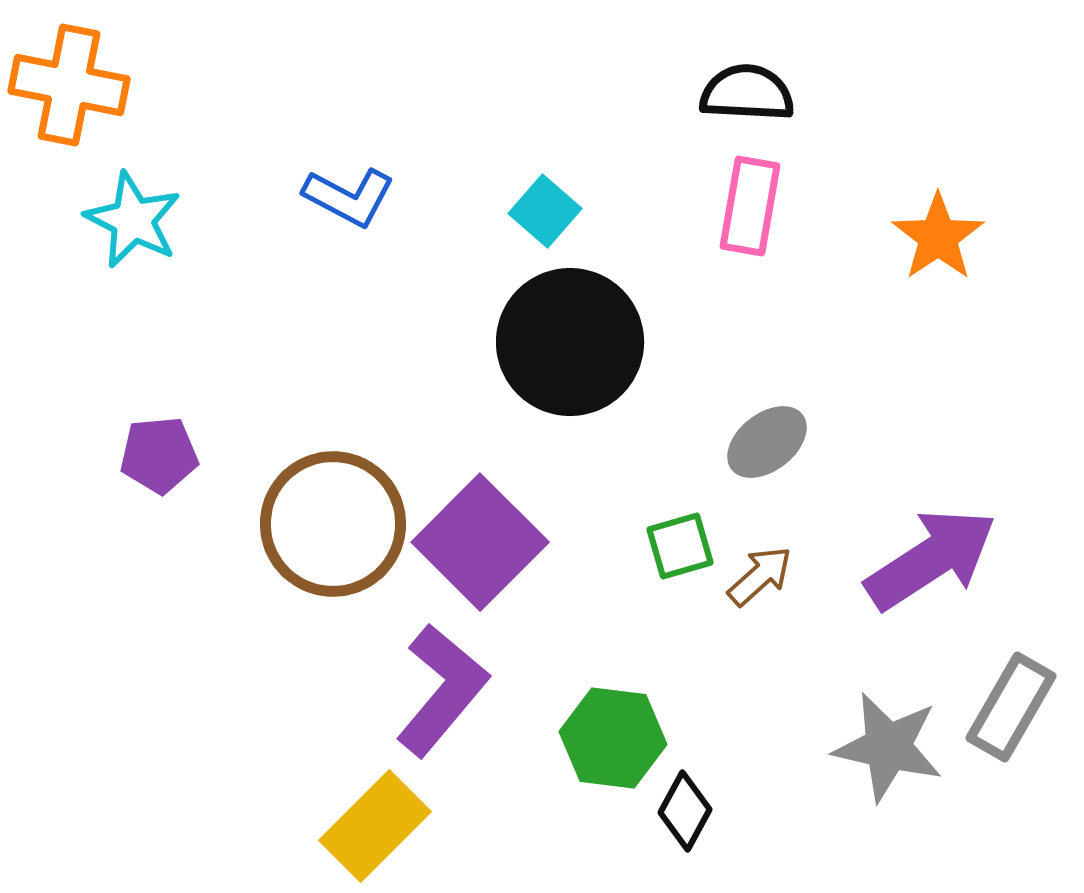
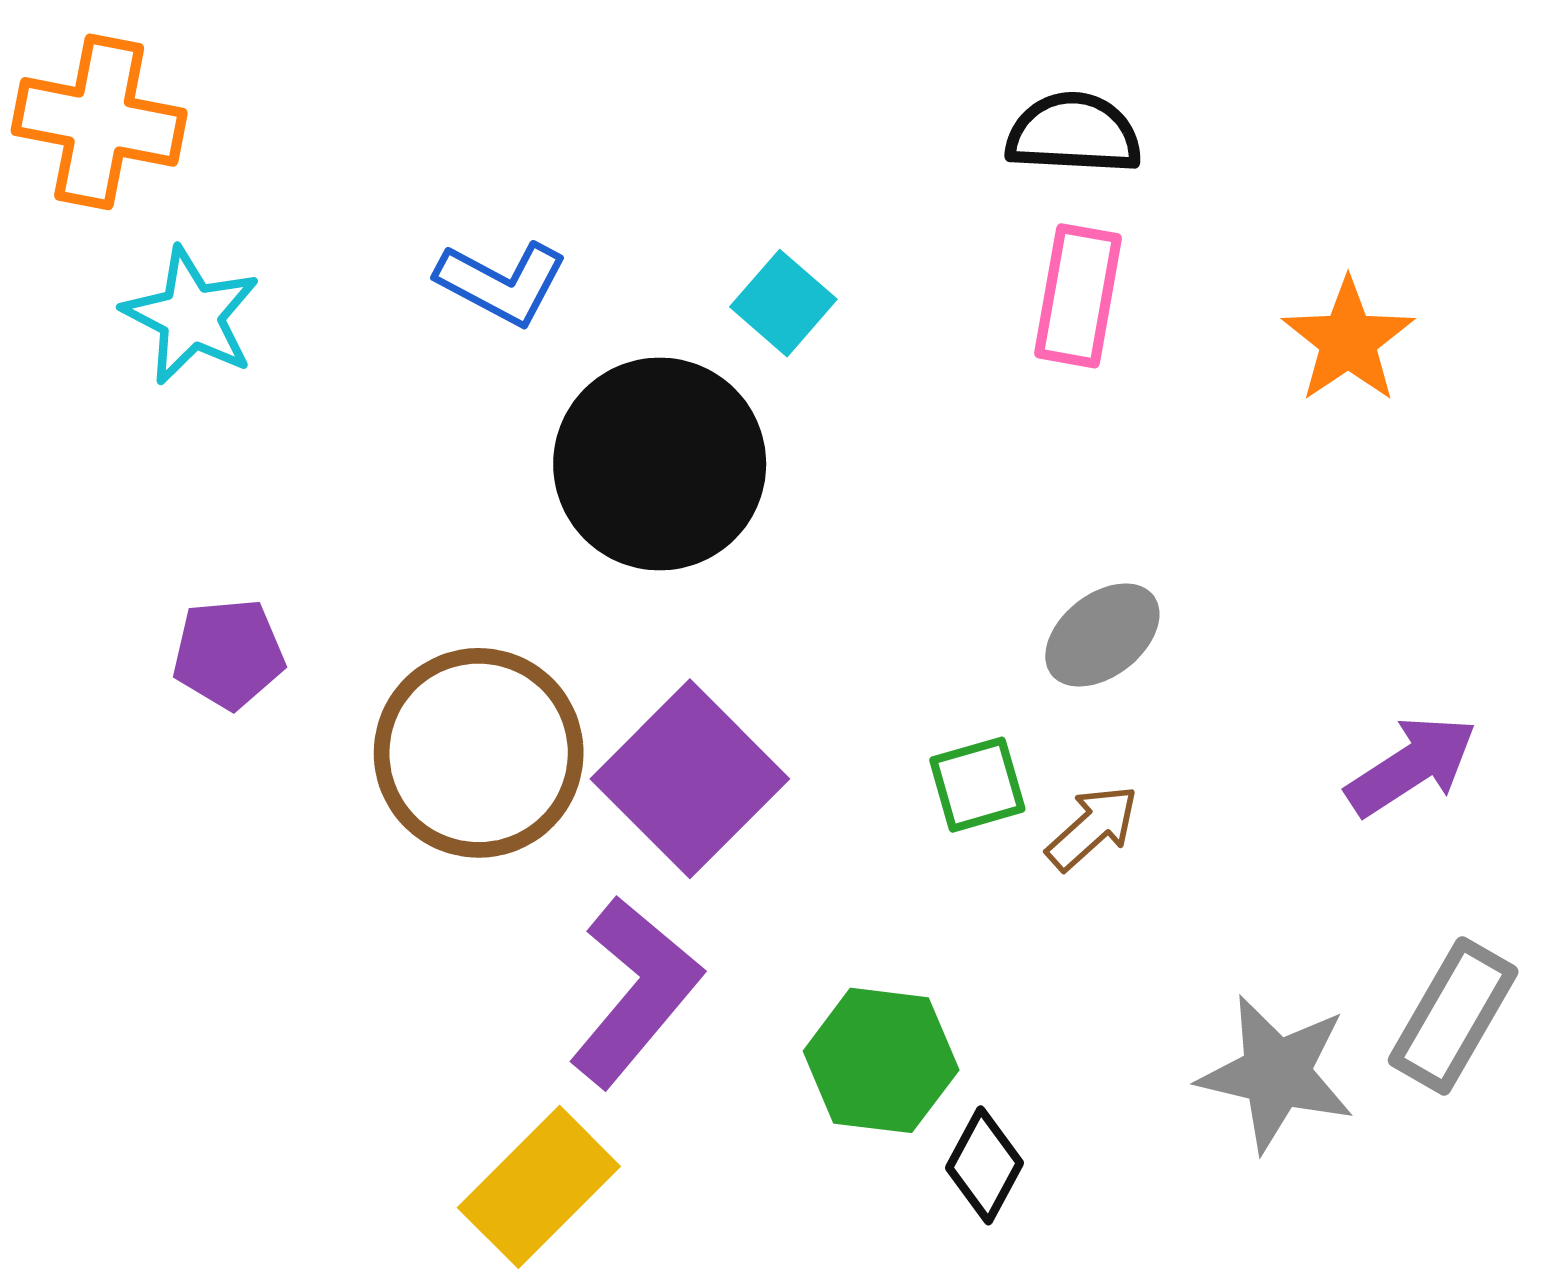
black circle: (570, 342) -> (660, 464), moved
purple arrow: (931, 559) -> (1411, 766), moved, size x0.7

